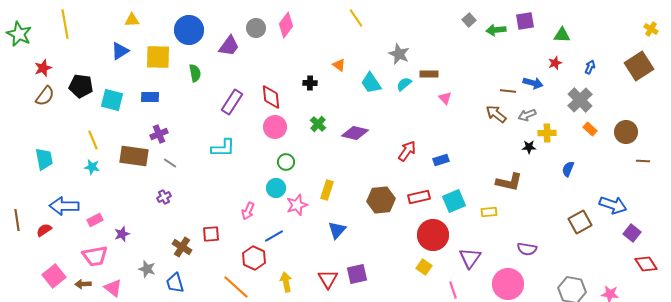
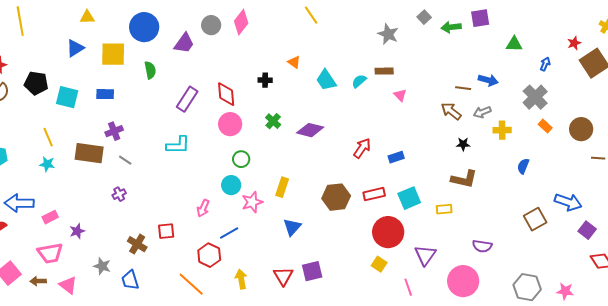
green triangle: (562, 35) -> (514, 44), moved
gray star: (399, 54) -> (388, 34), moved
red star: (555, 63) -> (574, 43), moved
black star: (529, 147) -> (463, 144), moved

